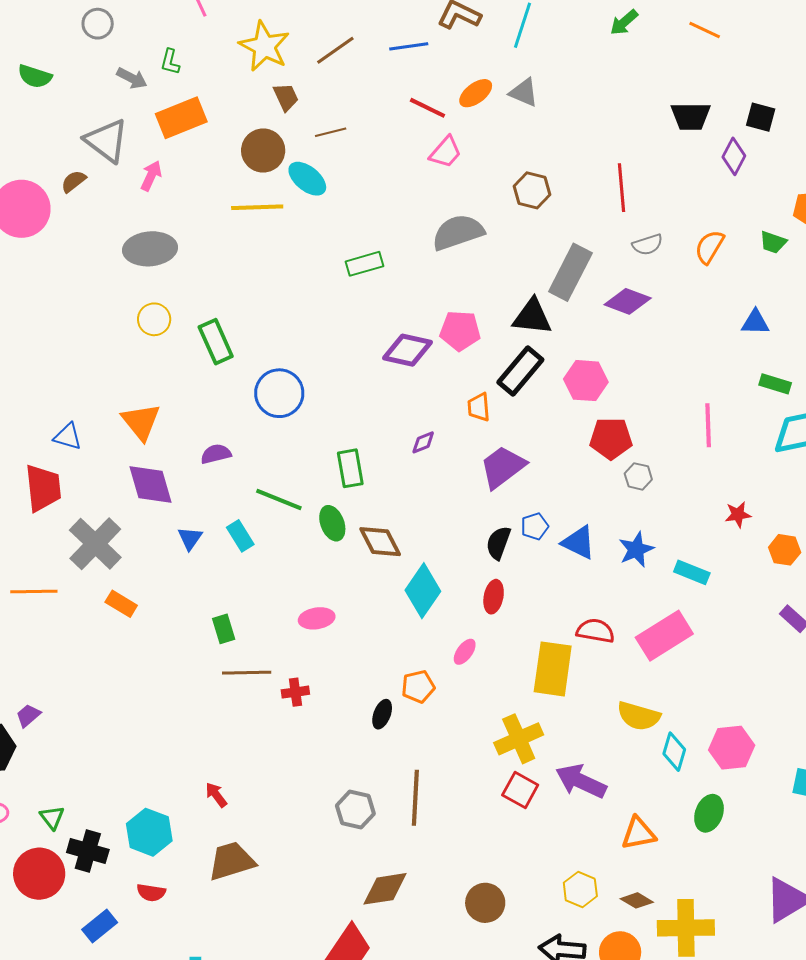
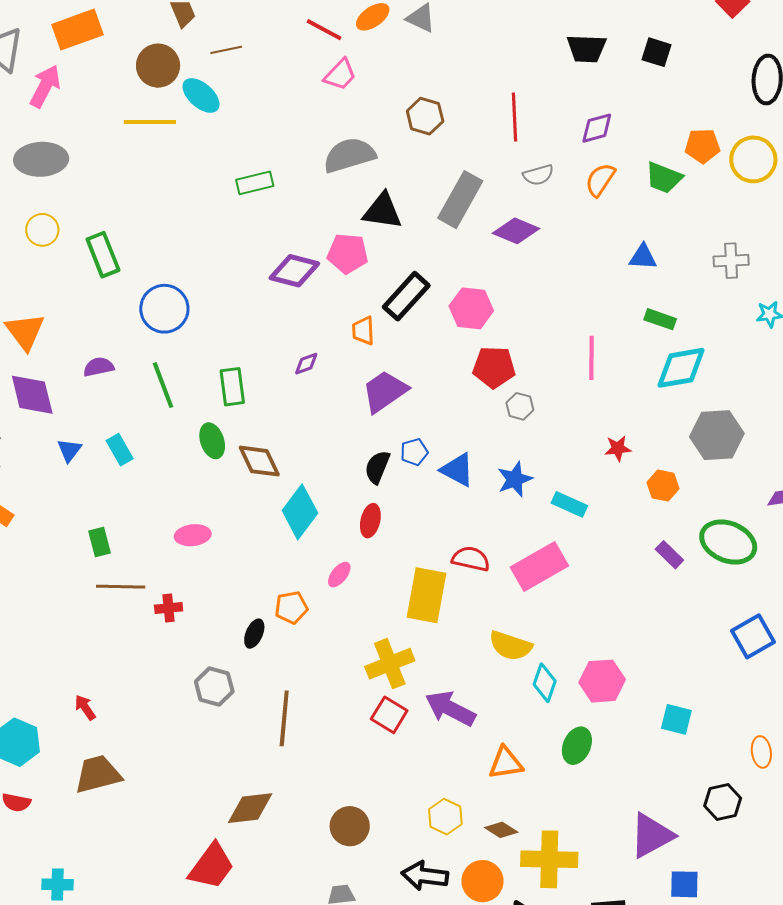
purple diamond: (734, 156) -> (597, 128), moved, turned 45
pink arrow: (151, 176) -> (45, 86), size x1.4
green trapezoid: (773, 242) -> (664, 178), size x1.4
black triangle: (532, 317) -> (382, 211), moved
green line: (279, 499) -> (163, 385), moved, turned 45
gray hexagon: (355, 810) -> (214, 686), moved

